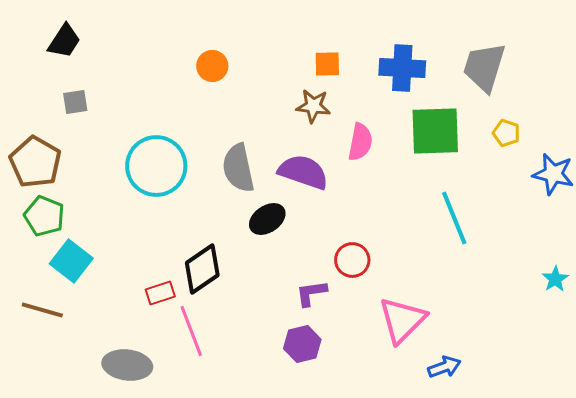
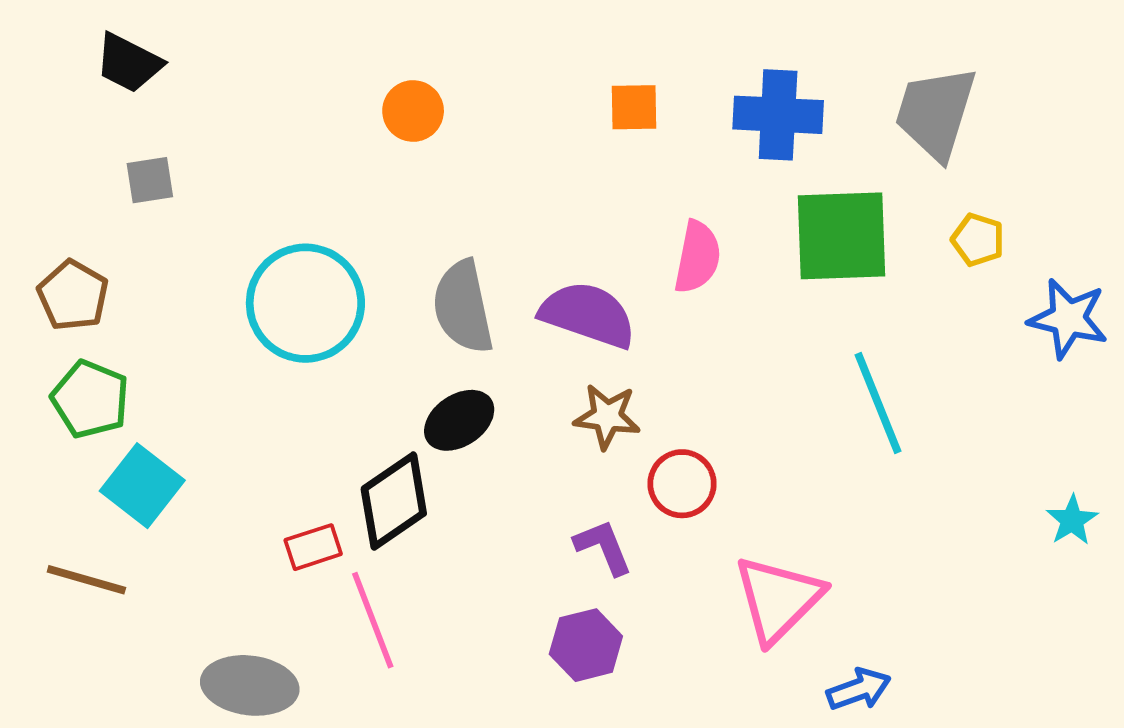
black trapezoid: (64, 41) -> (129, 63), turned 84
brown star: (313, 106) -> (607, 416), moved
brown pentagon: (35, 162) -> (73, 295), size x0.7
black ellipse: (267, 219) -> (459, 420), moved
purple L-shape: (311, 293) -> (603, 547), turned 76

